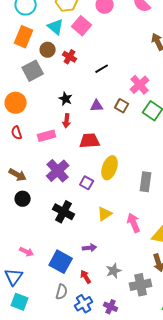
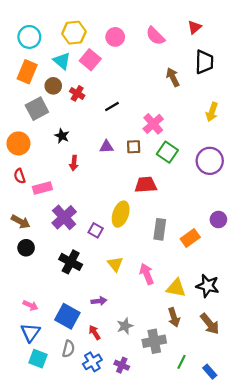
black star: (66, 99) -> (62, 136), moved
brown square: (122, 106) -> (134, 147), turned -32
pink rectangle: (47, 136) -> (42, 188), moved
red trapezoid: (90, 141) -> (146, 185), moved
yellow triangle: (105, 214) -> (115, 264), turned -35
blue triangle: (14, 277) -> (30, 333), moved
cyan square: (20, 302) -> (38, 359), moved

